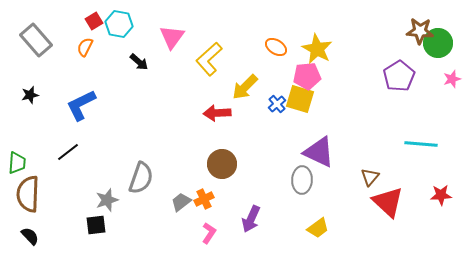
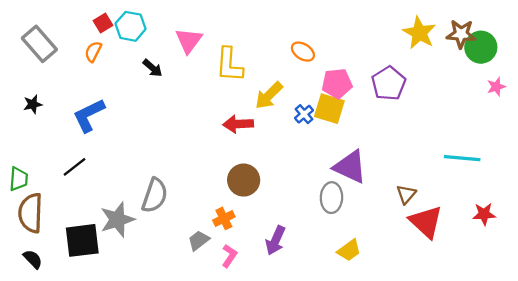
yellow star: (317, 49) -> (419, 33), moved
yellow L-shape: (209, 59) -> (229, 65), turned -44
purple pentagon: (399, 76) -> (389, 83), moved
gray star: (107, 200) -> (117, 220), size x1.4
gray trapezoid: (181, 202) -> (199, 240), moved
black square: (96, 225) -> (82, 240), moved, size x1.6

